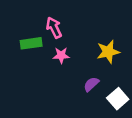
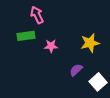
pink arrow: (54, 28) -> (37, 15), moved

